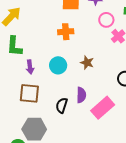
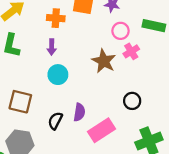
orange cross: (66, 32) -> (56, 18), moved
brown star: (87, 63) -> (104, 61), moved, size x1.5
purple arrow: (30, 67) -> (52, 47), moved

